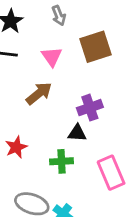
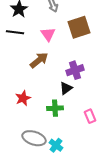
black triangle: (77, 133) -> (66, 88), turned -40
pink rectangle: (111, 173) -> (90, 116), size x0.6

